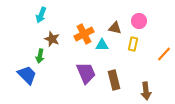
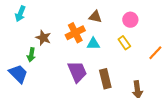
cyan arrow: (41, 15) -> (20, 14), moved
brown triangle: (115, 28) -> (95, 17), moved
yellow rectangle: (133, 44) -> (124, 43), turned -48

